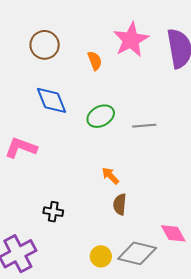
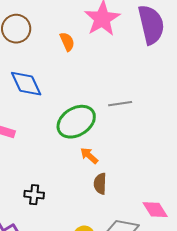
green ellipse: (101, 116) -> (76, 122), moved, size x1.4

